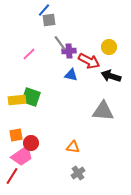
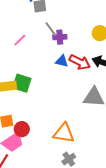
red arrow: (89, 61) -> (80, 62), moved
orange triangle: (73, 147) -> (64, 133), size x1.6

